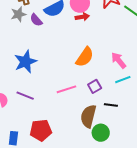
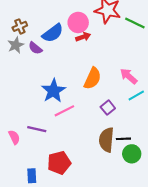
blue star: (26, 62) -> (53, 91), moved
pink line: (66, 89) -> (64, 111), moved
black line: (111, 105) -> (123, 139), moved
green circle: (101, 133) -> (132, 154), moved

